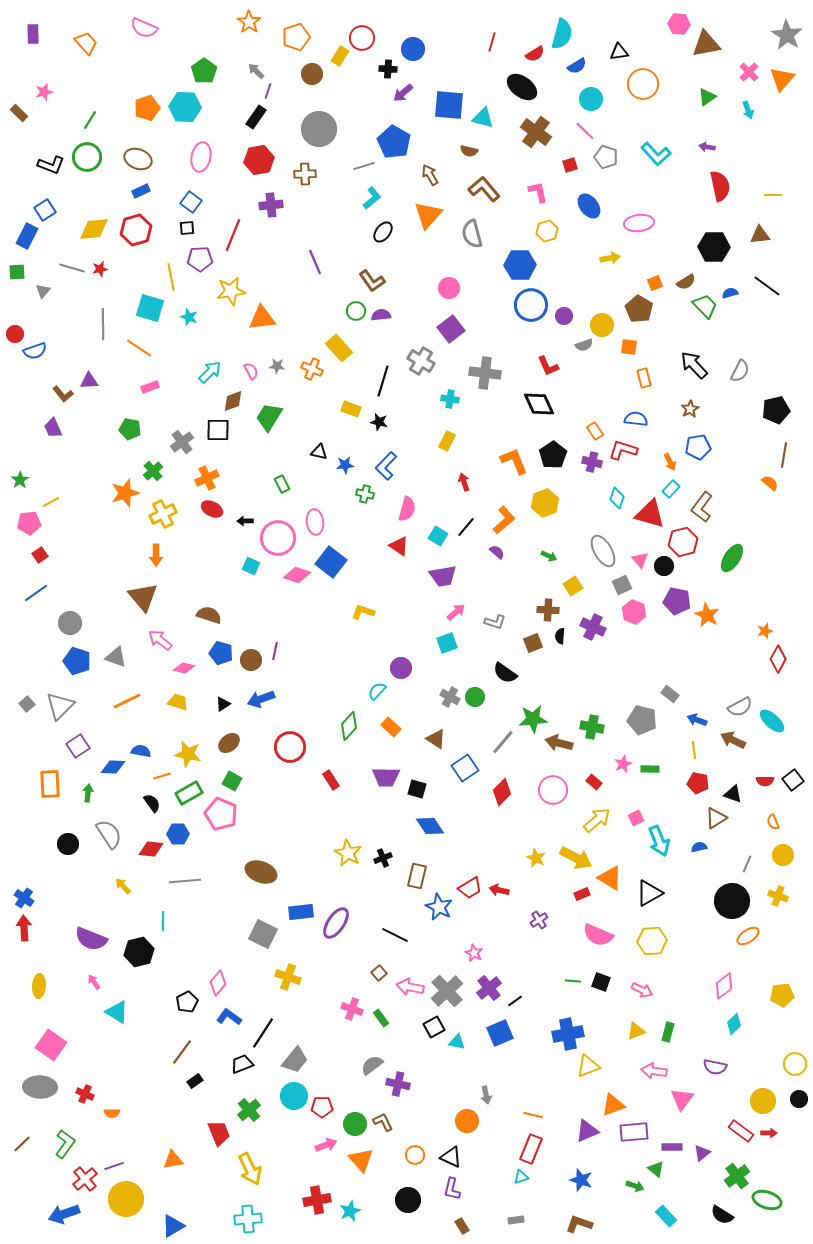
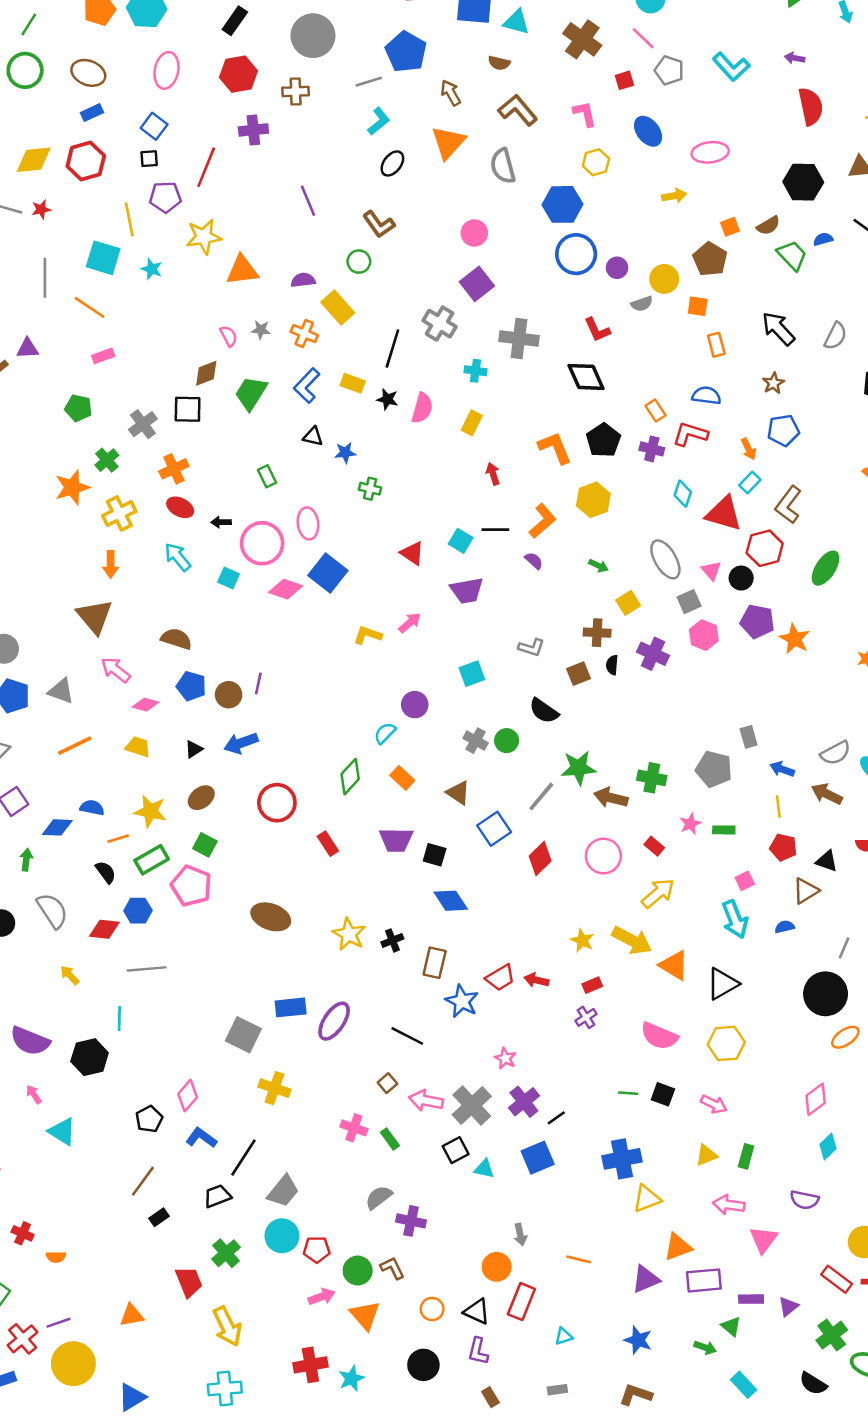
purple semicircle: (381, 315) -> (303, 280), moved
cyan arrow: (210, 372) -> (178, 557), moved, turned -85
blue L-shape: (386, 466) -> (307, 386), moved
pink semicircle: (407, 509) -> (422, 408), moved
black line: (466, 527) -> (495, 530), turned 50
pink arrow: (456, 612) -> (410, 623), moved
gray rectangle: (670, 694) -> (749, 737), turned 36
pink square: (636, 818) -> (745, 881), moved
brown ellipse: (261, 872) -> (271, 917), moved
red rectangle: (582, 894) -> (592, 985), moved
red rectangle: (531, 1149) -> (521, 1302), moved

